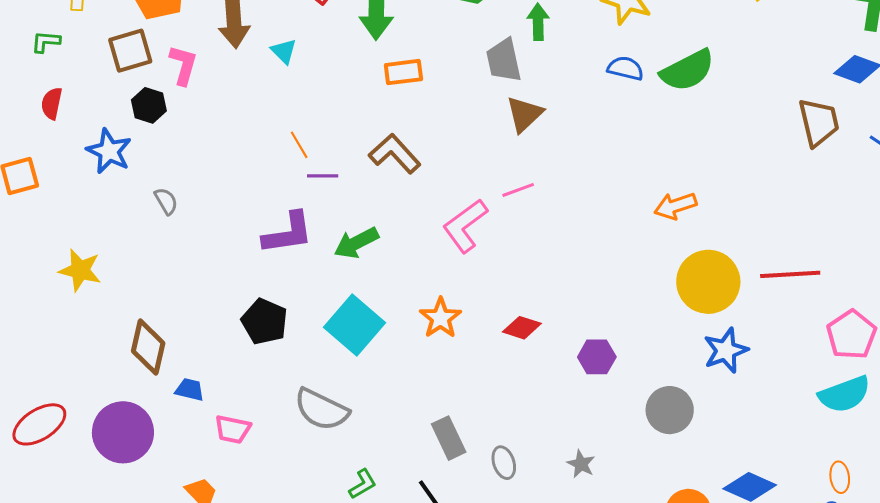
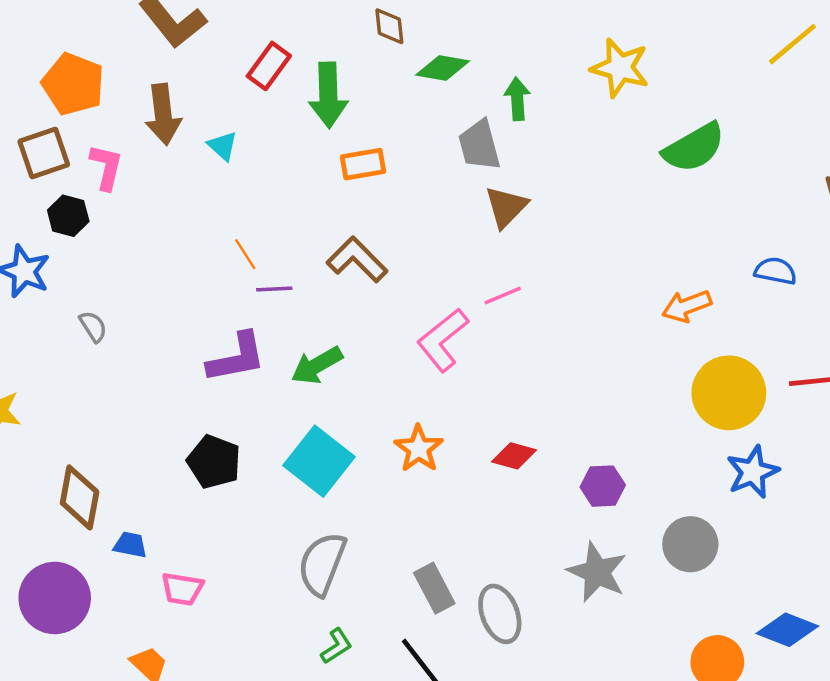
blue semicircle: (626, 68) -> (776, 271), moved
gray semicircle: (322, 410) -> (322, 564), moved, turned 88
gray ellipse: (504, 463) -> (500, 614), size x1.5
gray star: (581, 464) -> (597, 572), moved, size x1.8

